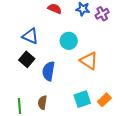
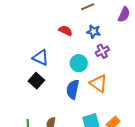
purple cross: (102, 14) -> (102, 51), moved
blue semicircle: (49, 71) -> (73, 89), moved

